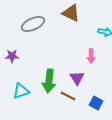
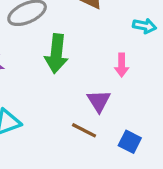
green arrow: (49, 81) -> (56, 54), moved

